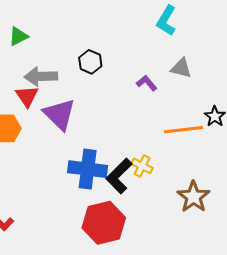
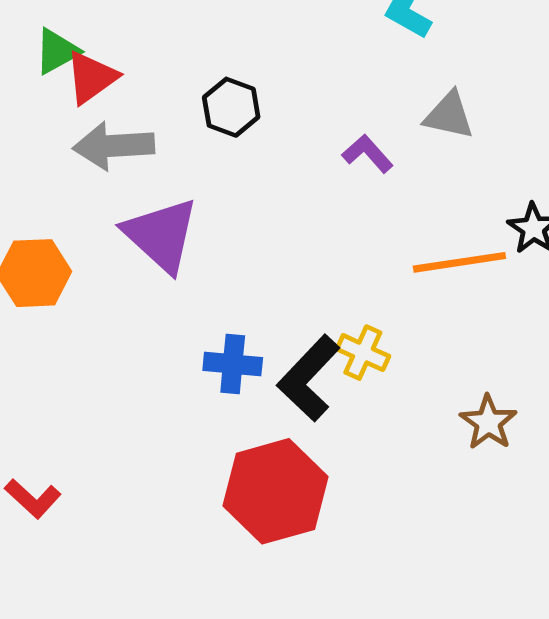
red triangle: (27, 96) -> (91, 77), moved, turned 30
blue cross: (88, 169) -> (233, 364), size x0.6
brown star: (193, 197) -> (488, 422), size x0.7

